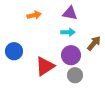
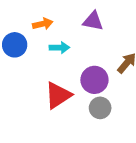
cyan arrow: (68, 32) -> (59, 48), moved
blue circle: (14, 51) -> (15, 45), moved

